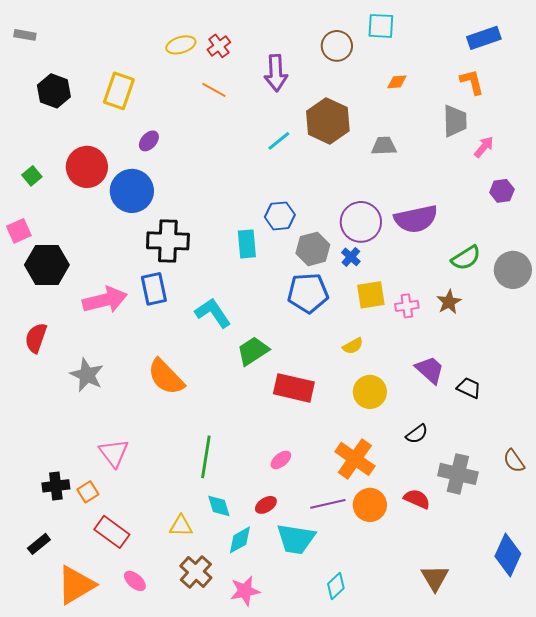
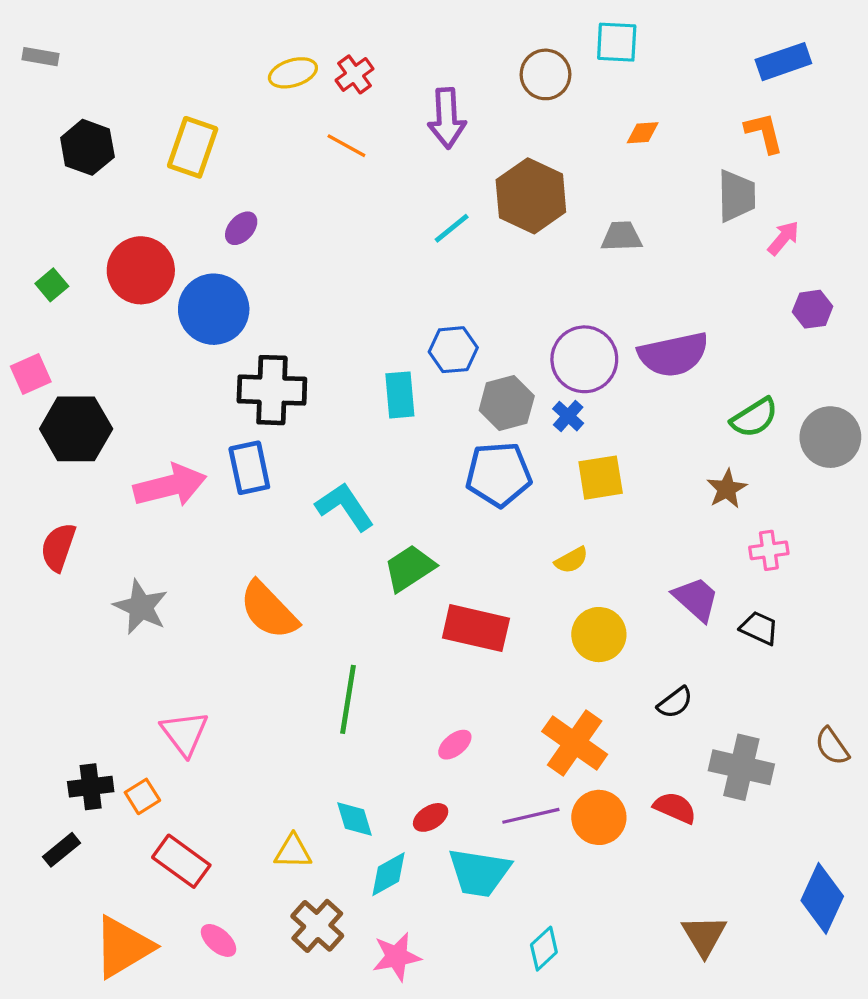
pink cross: (407, 306) -> (769, 550), moved
green line: (206, 457) -> (348, 699), moved
black rectangle: (39, 544) -> (62, 850), moved

